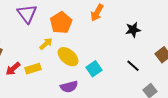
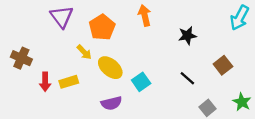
orange arrow: (97, 13) -> (145, 15), turned 138
yellow arrow: (46, 44) -> (84, 52), turned 88
red arrow: (13, 69) -> (45, 82), turned -49

